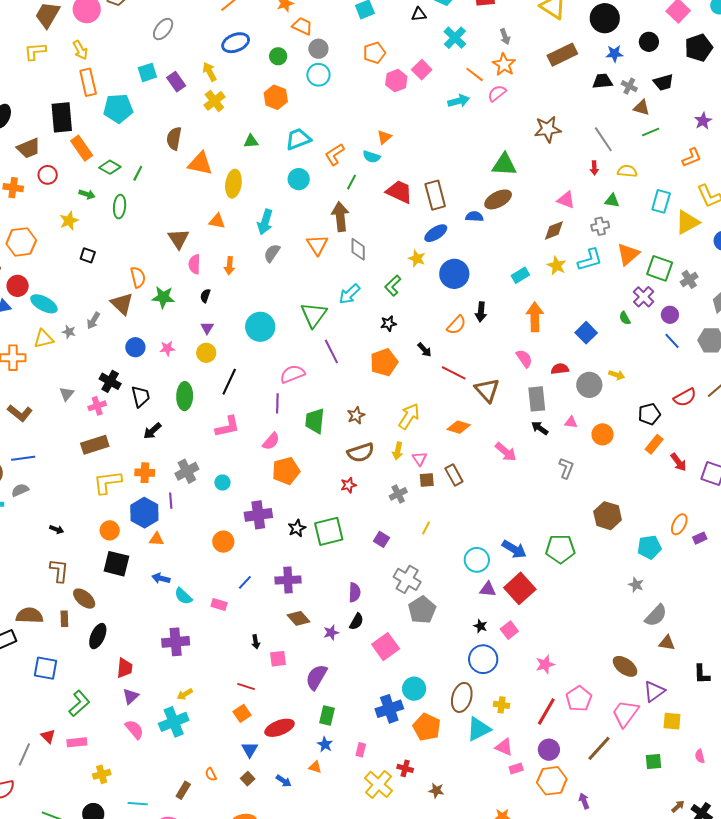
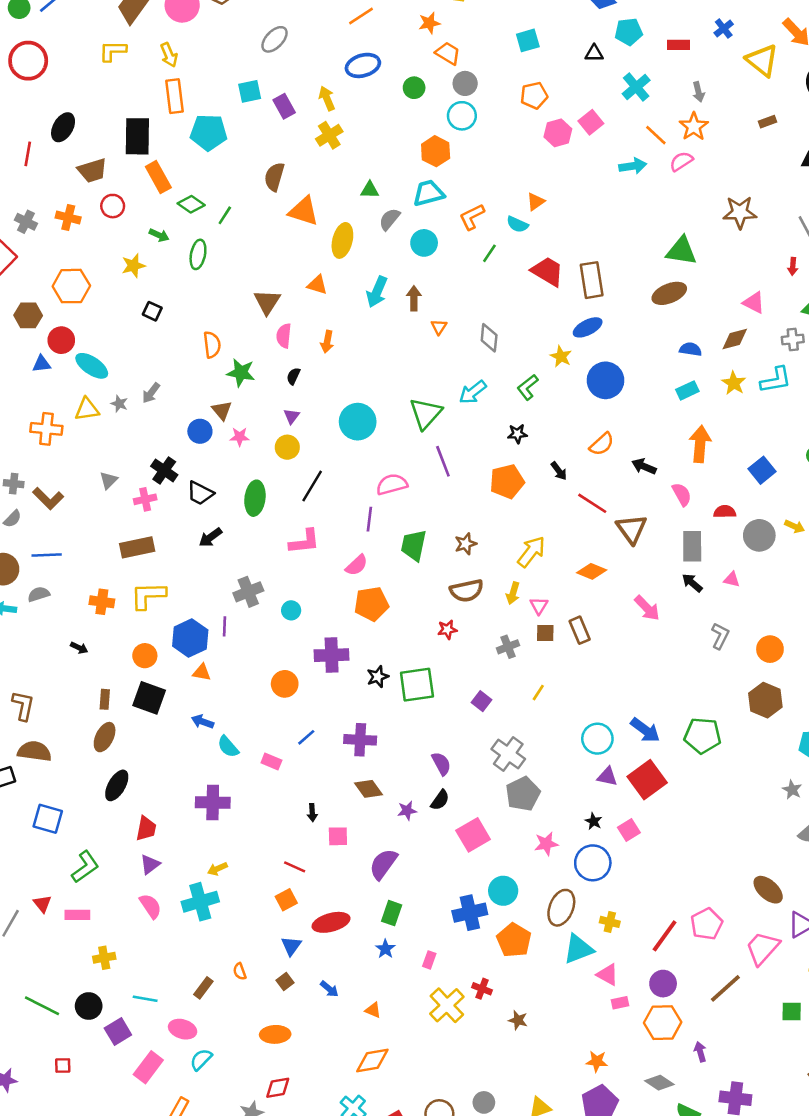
brown rectangle: (562, 55) -> (768, 122), size x0.5
orange hexagon: (276, 97) -> (436, 151), moved
brown arrow: (340, 217) -> (414, 298), moved, size x0.7
blue semicircle: (474, 217) -> (691, 349), moved
orange triangle: (317, 245) -> (439, 327), size x0.6
gray semicircle: (272, 253) -> (390, 219), moved
brown triangle: (122, 304) -> (222, 410), moved, size x0.7
black arrow: (481, 312) -> (644, 466), moved, turned 102
black trapezoid: (141, 396) -> (200, 493), turned 125
orange circle: (603, 434) -> (770, 649), moved
orange cross: (145, 473) -> (102, 602), moved
brown L-shape: (59, 571) -> (23, 706), moved
purple semicircle: (355, 592) -> (441, 764), turned -36
brown ellipse: (84, 599) -> (105, 737), turned 70
brown rectangle: (64, 619) -> (105, 699), moved
pink star: (545, 664) -> (546, 844), moved
orange triangle: (315, 767) -> (373, 1010), moved

